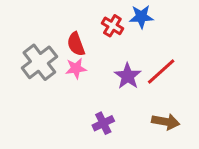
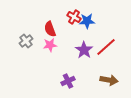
blue star: (141, 17) -> (87, 21), moved
gray cross: (39, 62) -> (26, 41), size x0.6

